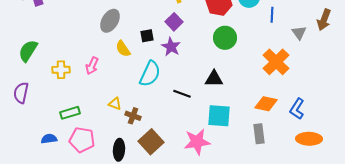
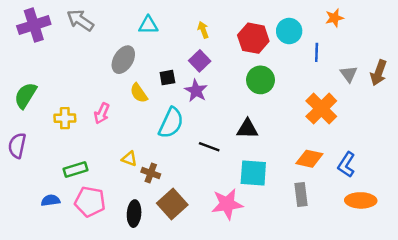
brown arrow: (324, 20) -> (379, 73), moved

